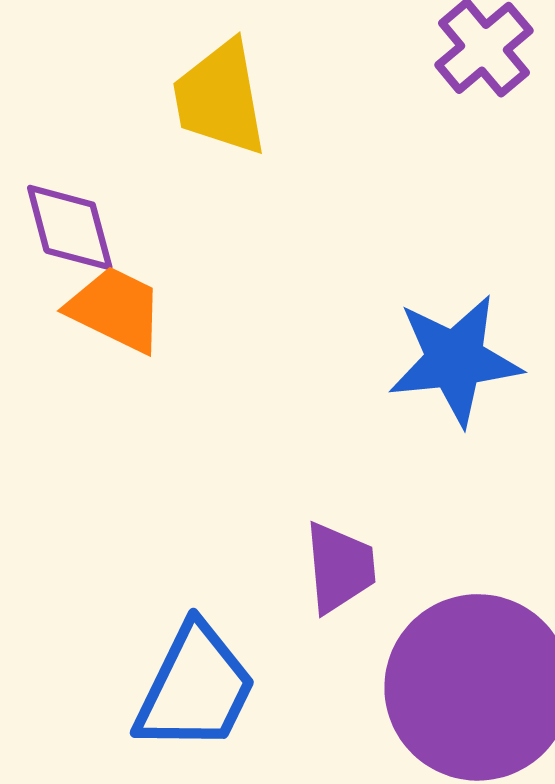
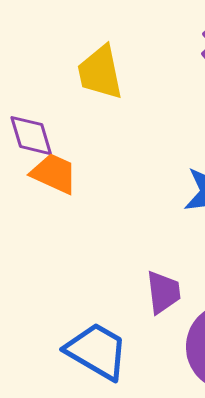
blue trapezoid: (195, 688) -> (97, 351), turned -84

